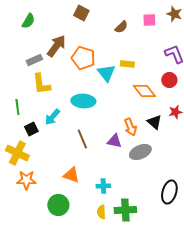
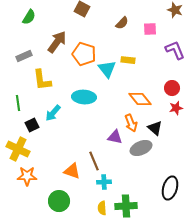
pink square: (149, 20) -> (150, 29), moved
gray rectangle: (34, 60) -> (24, 56), moved
red circle: (169, 80) -> (172, 88), moved
orange diamond: (144, 91) -> (140, 99), moved
black triangle: (154, 122) -> (155, 128), moved
brown line: (82, 139) -> (94, 161), moved

